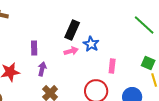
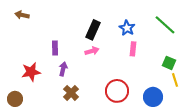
blue star: (91, 44) -> (127, 28), moved
pink rectangle: (112, 66) -> (133, 49), moved

